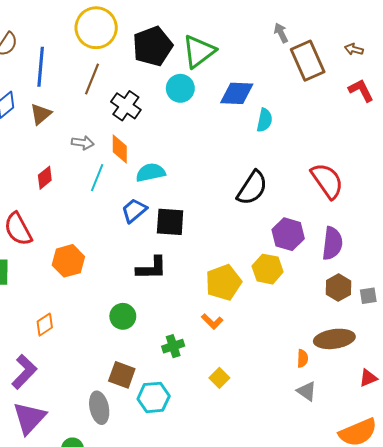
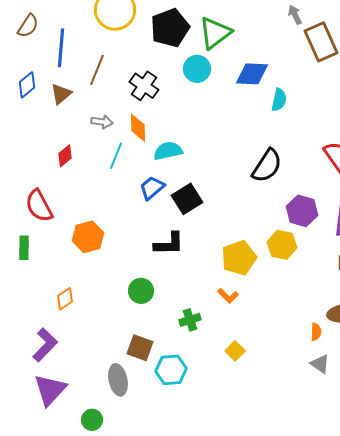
brown line: (92, 79) -> (97, 70), moved
black square: (170, 222) -> (187, 199), turned -36

